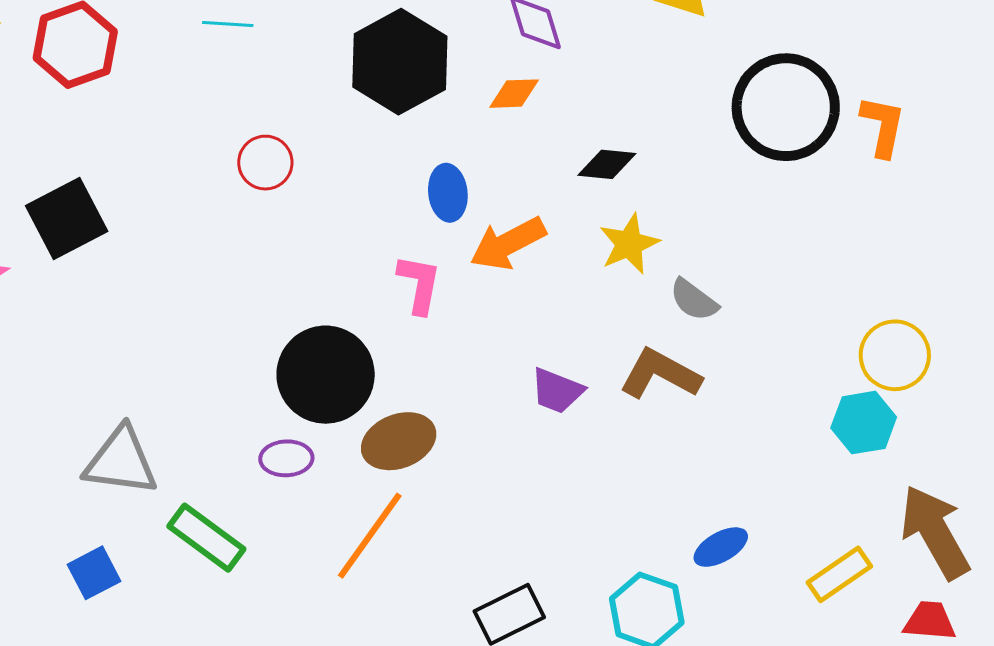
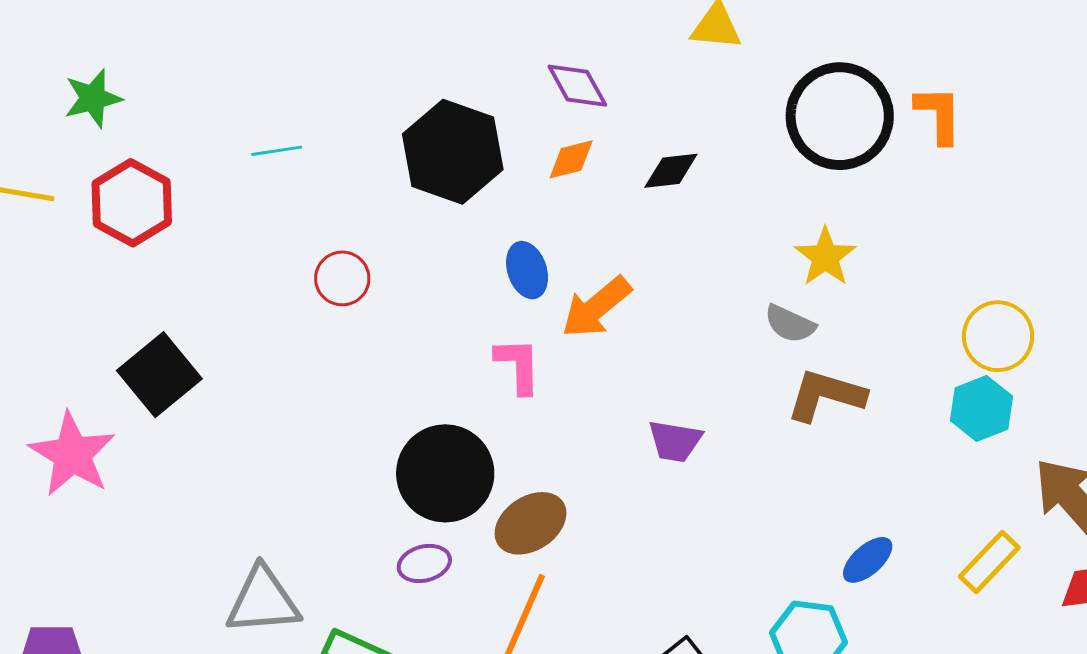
black diamond: (607, 164) -> (671, 171), moved
yellow star: (629, 244) -> (825, 257), moved
brown L-shape: (660, 374) -> (826, 395), moved

